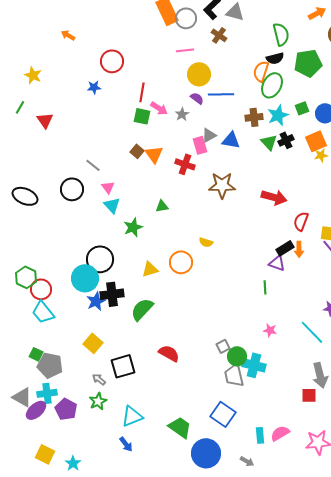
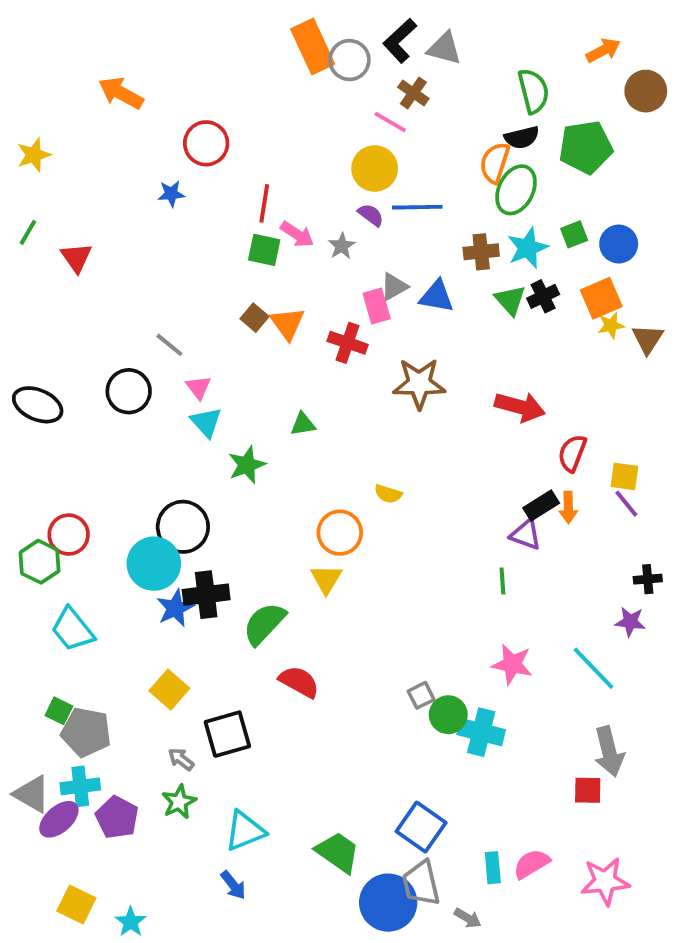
orange arrow: (68, 35) -> (121, 93), size x1.6
pink line: (185, 50) -> (390, 122), moved, turned 36
yellow star: (33, 75) -> (34, 155), moved, turned 30
yellow triangle: (150, 269) -> (326, 579), moved, turned -42
red circle: (41, 289) -> (69, 535), moved
pink star: (270, 330) -> (512, 664), size x1.5
red semicircle: (169, 353) -> (299, 682), moved
gray trapezoid: (234, 375) -> (421, 883), moved

